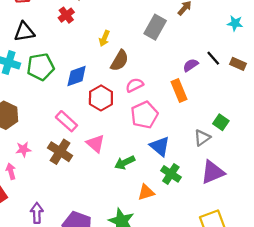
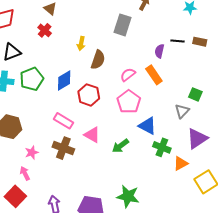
black line: (213, 58) -> (177, 41), turned -32
purple semicircle: (191, 65) -> (159, 51), turned -32
pink semicircle: (134, 85) -> (128, 75), moved
orange triangle: (146, 192) -> (181, 163), moved

